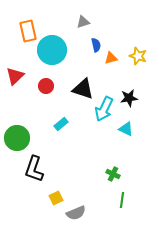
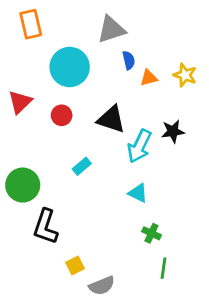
gray triangle: (83, 22) -> (111, 29), size x1.6
orange rectangle: (28, 31) -> (31, 24), moved
cyan triangle: (126, 129) -> (138, 193), moved

